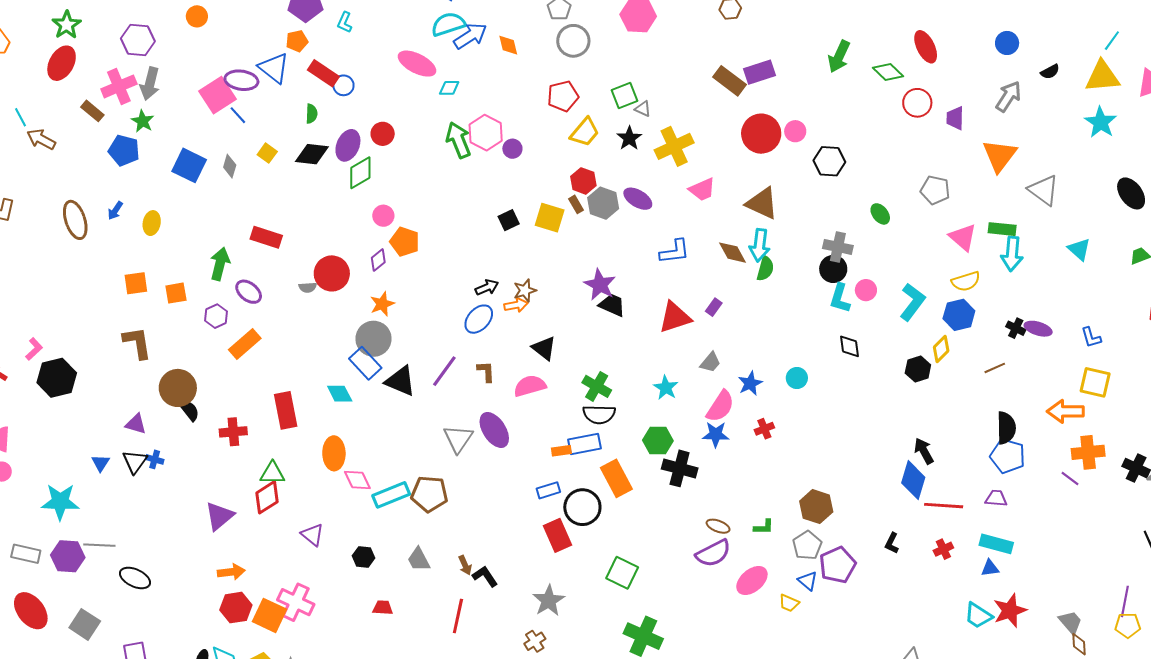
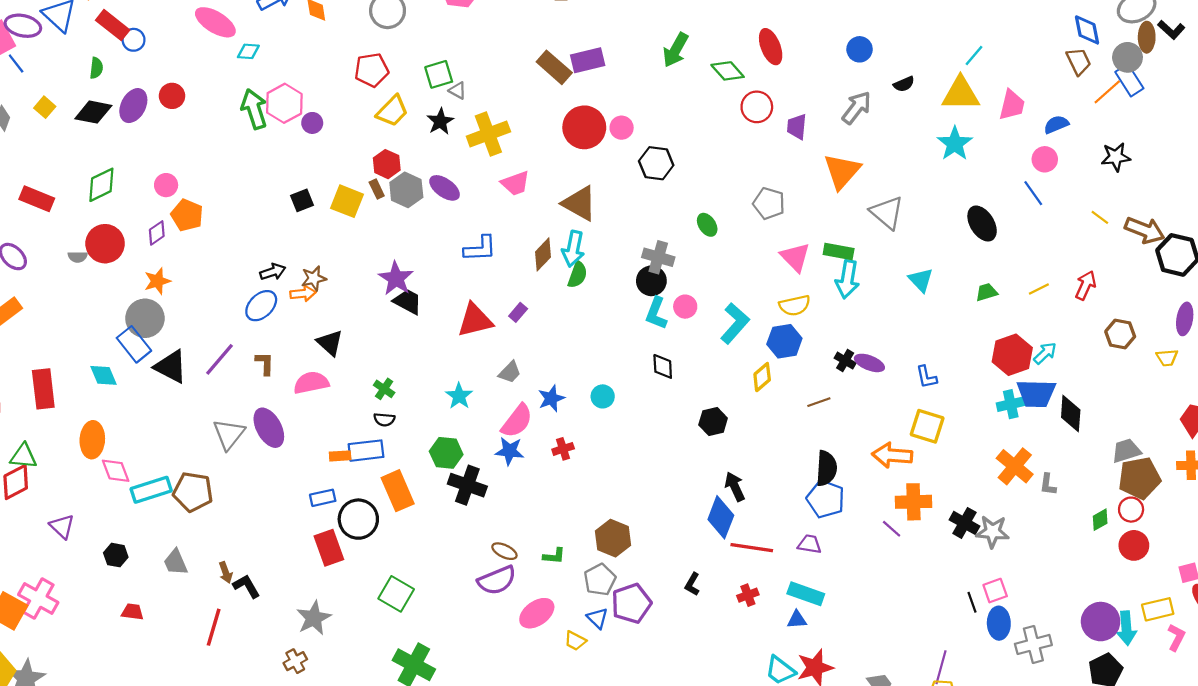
green diamond: (360, 173) -> (101, 185), moved
brown diamond: (732, 253) -> (543, 254), turned 68
black hexagon: (918, 369) -> (713, 422), moved
green cross: (597, 386) -> (384, 389), size x0.7
black semicircle: (599, 414) -> (384, 420), size x0.6

